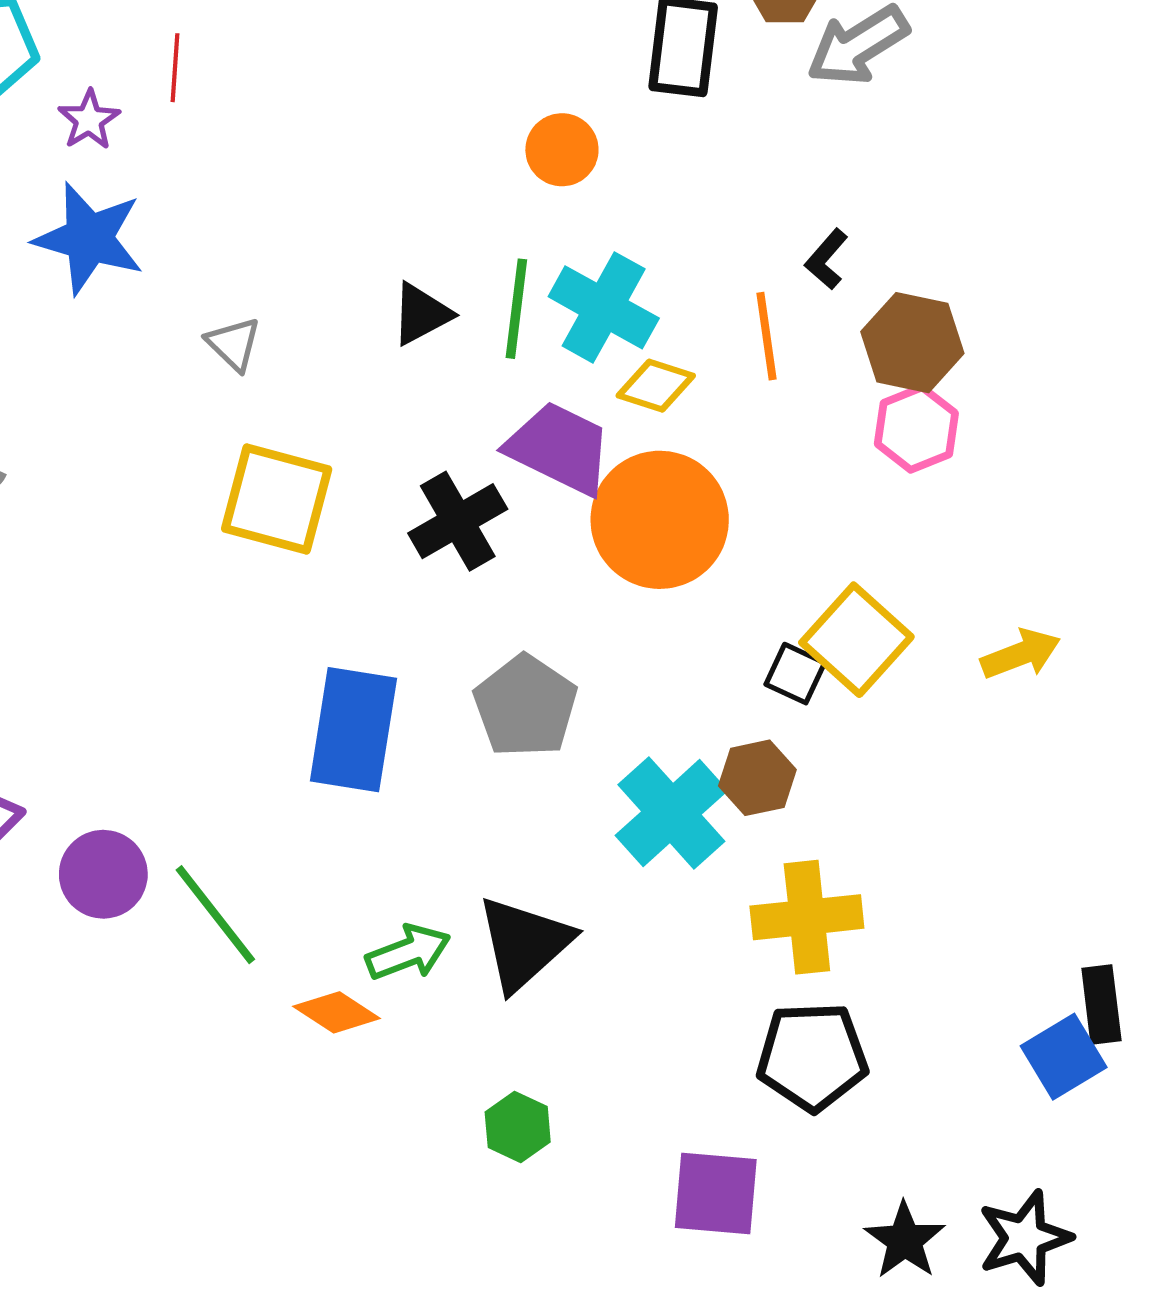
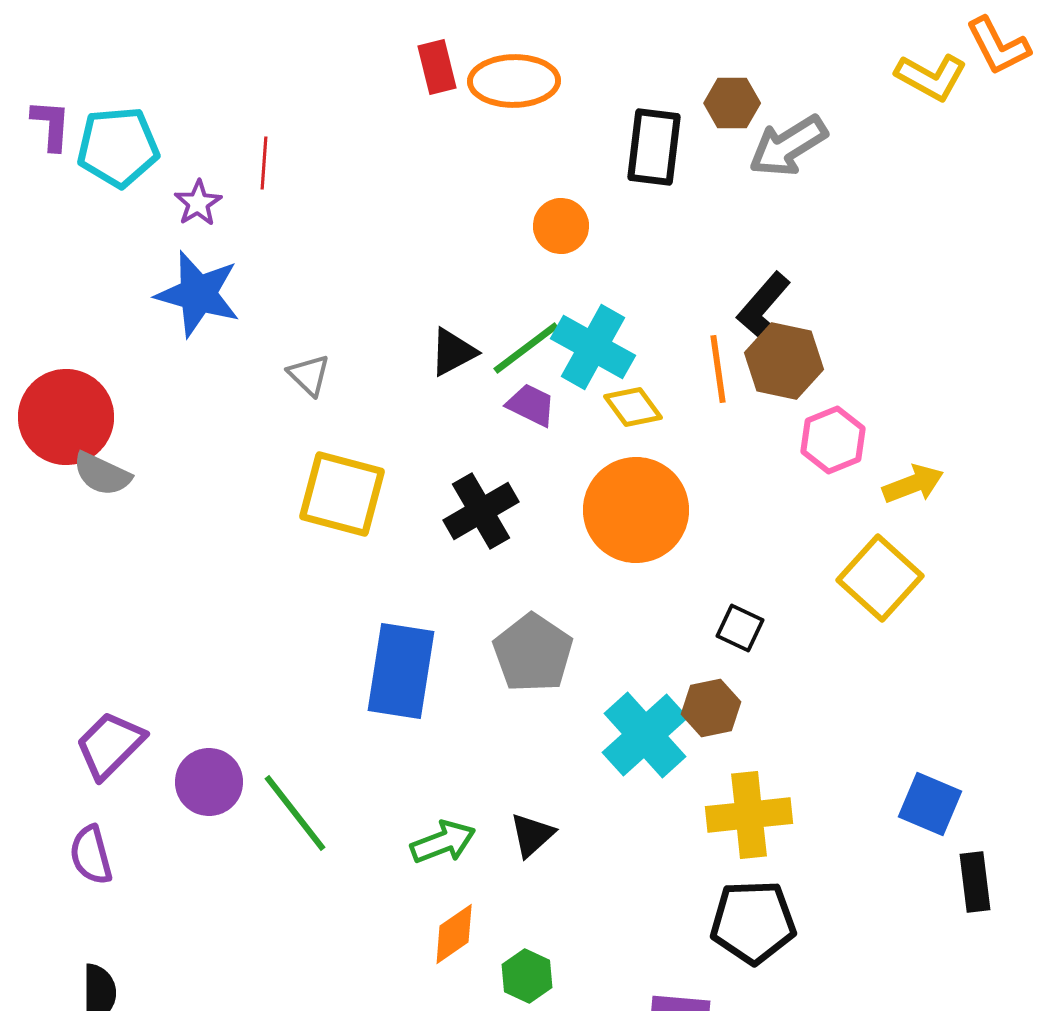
black L-shape: (826, 259) -> (764, 310), size x1.6
green line: (516, 309) -> (526, 348), turned 46
brown hexagon: (912, 343) -> (784, 361), moved
yellow diamond: (656, 386) -> (633, 407), turned 36
purple trapezoid: (559, 448) -> (531, 405), moved, size x0.6
yellow square: (856, 640) -> (880, 578), moved
yellow arrow: (1021, 654) -> (913, 484), moved
black triangle: (524, 943) -> (532, 835), size x0.6
orange diamond: (337, 1012) -> (454, 934), moved, turned -68
blue square: (1064, 1057) -> (930, 804), moved, turned -36

